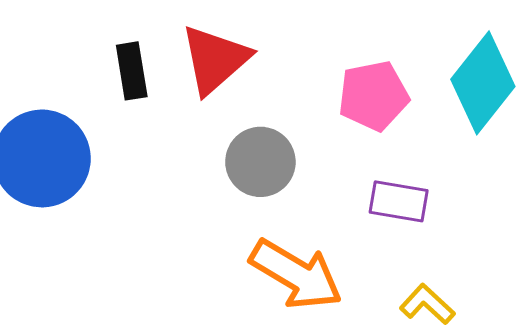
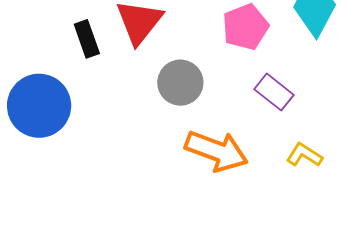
purple rectangle: (399, 201) -> (274, 92), turned 39

